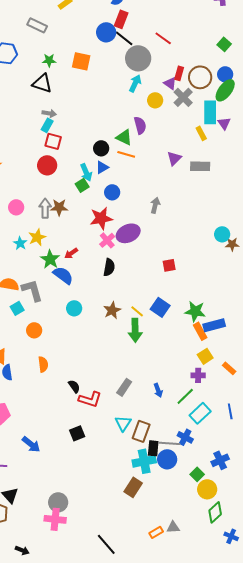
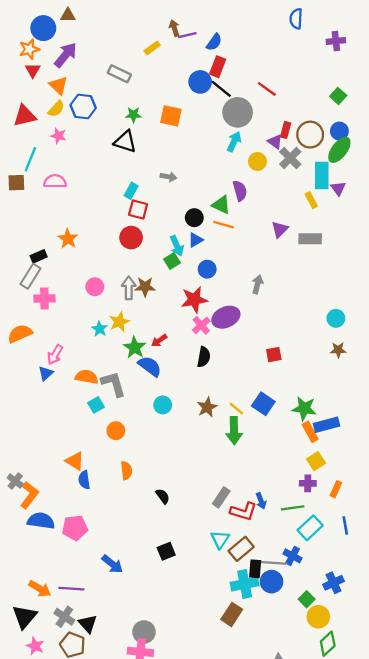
gray arrow: (49, 113) -> (169, 177), moved
brown star: (232, 244) -> (338, 350), moved
orange rectangle: (229, 368) -> (336, 489), moved, turned 72
green line: (185, 396) -> (293, 508), turned 36
red L-shape: (90, 399) -> (243, 511), moved
brown rectangle: (141, 431) -> (241, 549), turned 30

